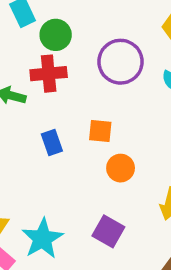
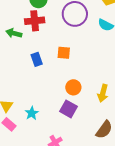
orange circle: (121, 168) -> (73, 87), moved
cyan star: (42, 239) -> (32, 113), size x0.6

